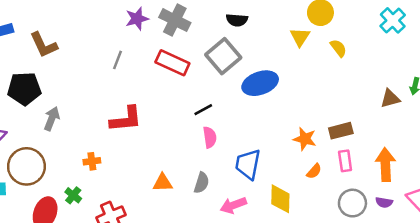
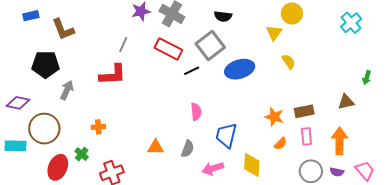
yellow semicircle: (338, 48) -> (289, 62), moved
brown triangle: (390, 99) -> (346, 102), moved
black line: (203, 110) -> (192, 71), moved
red L-shape: (126, 119) -> (113, 75), moved

